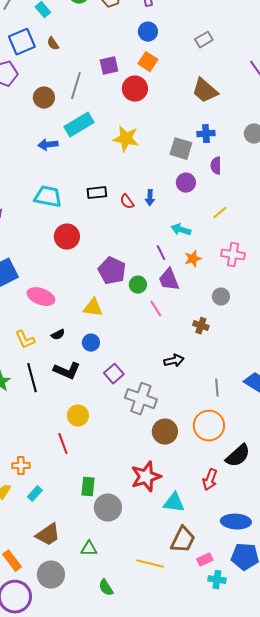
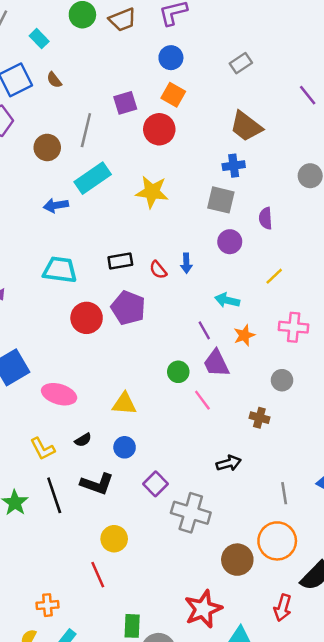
blue cross: (206, 134) -> (234, 166), moved
purple pentagon: (112, 271) -> (128, 308), moved
brown circle: (165, 432) -> (237, 560), moved

